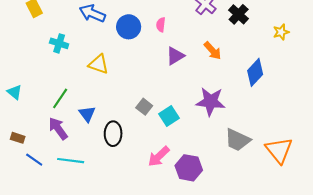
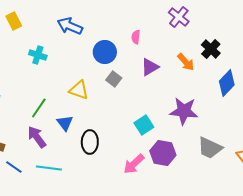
black cross: (239, 14) -> (211, 49), moved
blue circle: (129, 27) -> (105, 52), moved
yellow triangle: (99, 64) -> (79, 90), moved
gray square: (144, 107) -> (114, 79), moved
purple hexagon: (189, 168) -> (163, 153), moved

